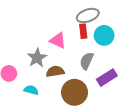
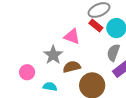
red rectangle: (83, 31) -> (96, 26), turned -40
gray semicircle: (87, 61) -> (113, 53), moved

